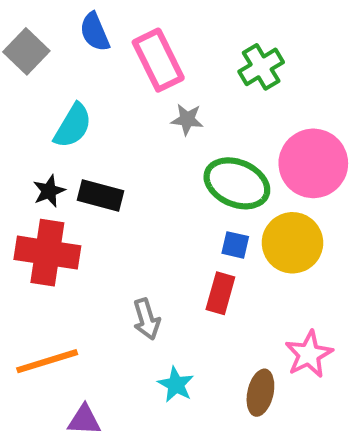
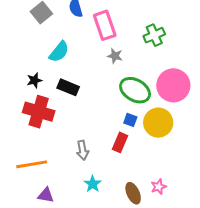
black star: (49, 191) -> (34, 80), moved
pink star: (309, 354) -> (159, 187), moved, size x0.7
brown ellipse: (260, 393) -> (133, 193), turned -45

